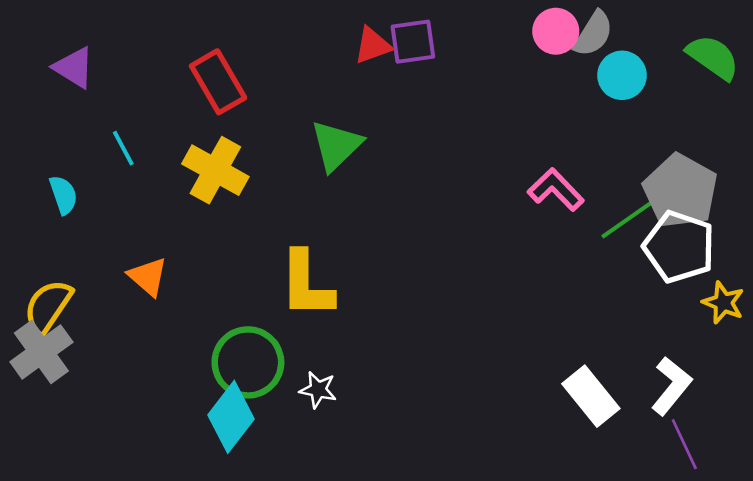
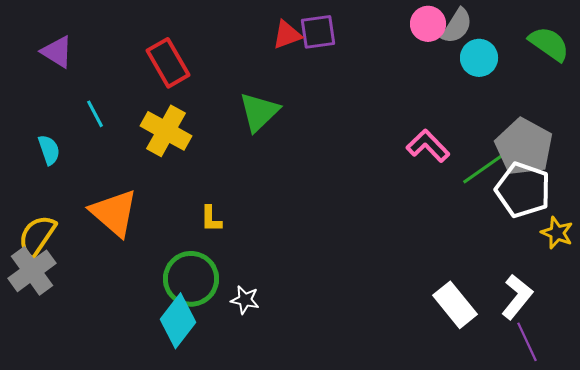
orange triangle: (148, 277) -> (114, 213), size x1.6
yellow L-shape: (306, 284) -> (211, 219), moved, size x0.5

